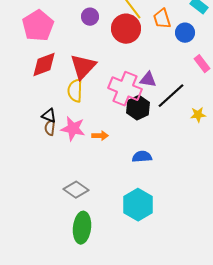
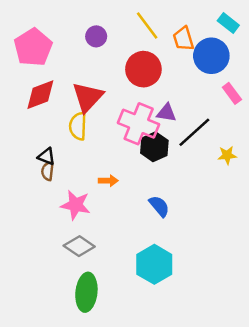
red circle: (126, 29) -> (143, 69), moved
blue circle: (185, 33) -> (211, 56), size x1.5
pink star: (73, 129) -> (76, 205), moved
blue semicircle: (142, 157) -> (159, 206), turned 54

